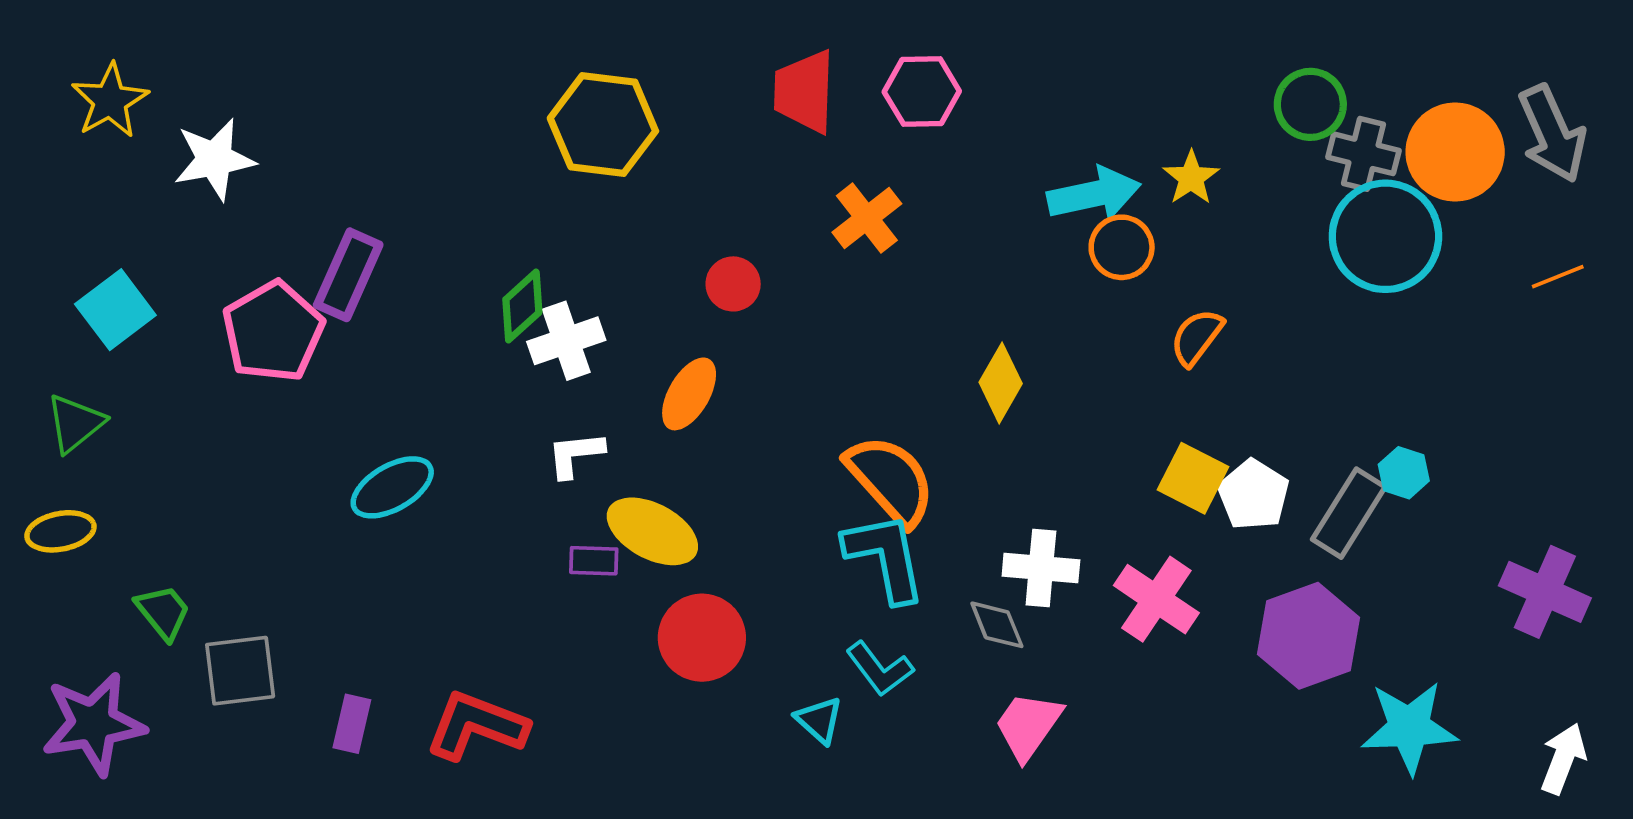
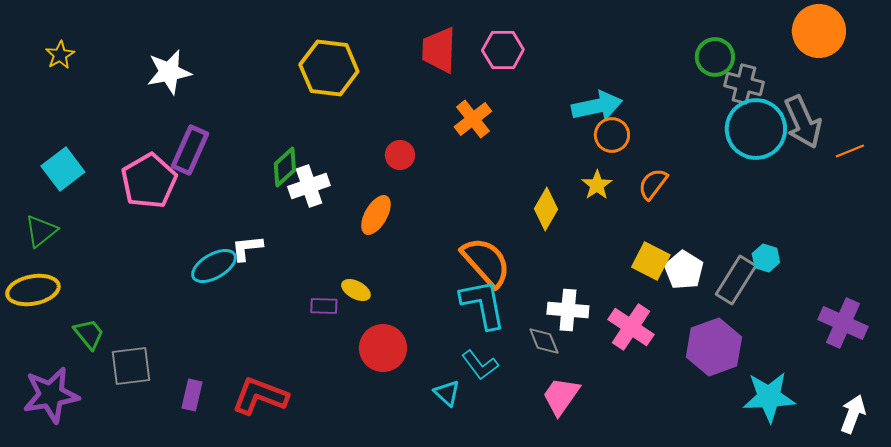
yellow star: (110, 101) -> (60, 55), size x0.7
gray arrow: (1552, 134) -> (803, 122), moved
orange circle: (1455, 152) -> (819, 31), moved
white star: (214, 159) -> (169, 72), moved
yellow star: (1191, 178) -> (597, 185), moved
white L-shape: (575, 454) -> (247, 248), moved
yellow ellipse: (60, 531) -> (33, 290), size x1.4
yellow ellipse: (652, 531) -> (356, 290), size x0.6

